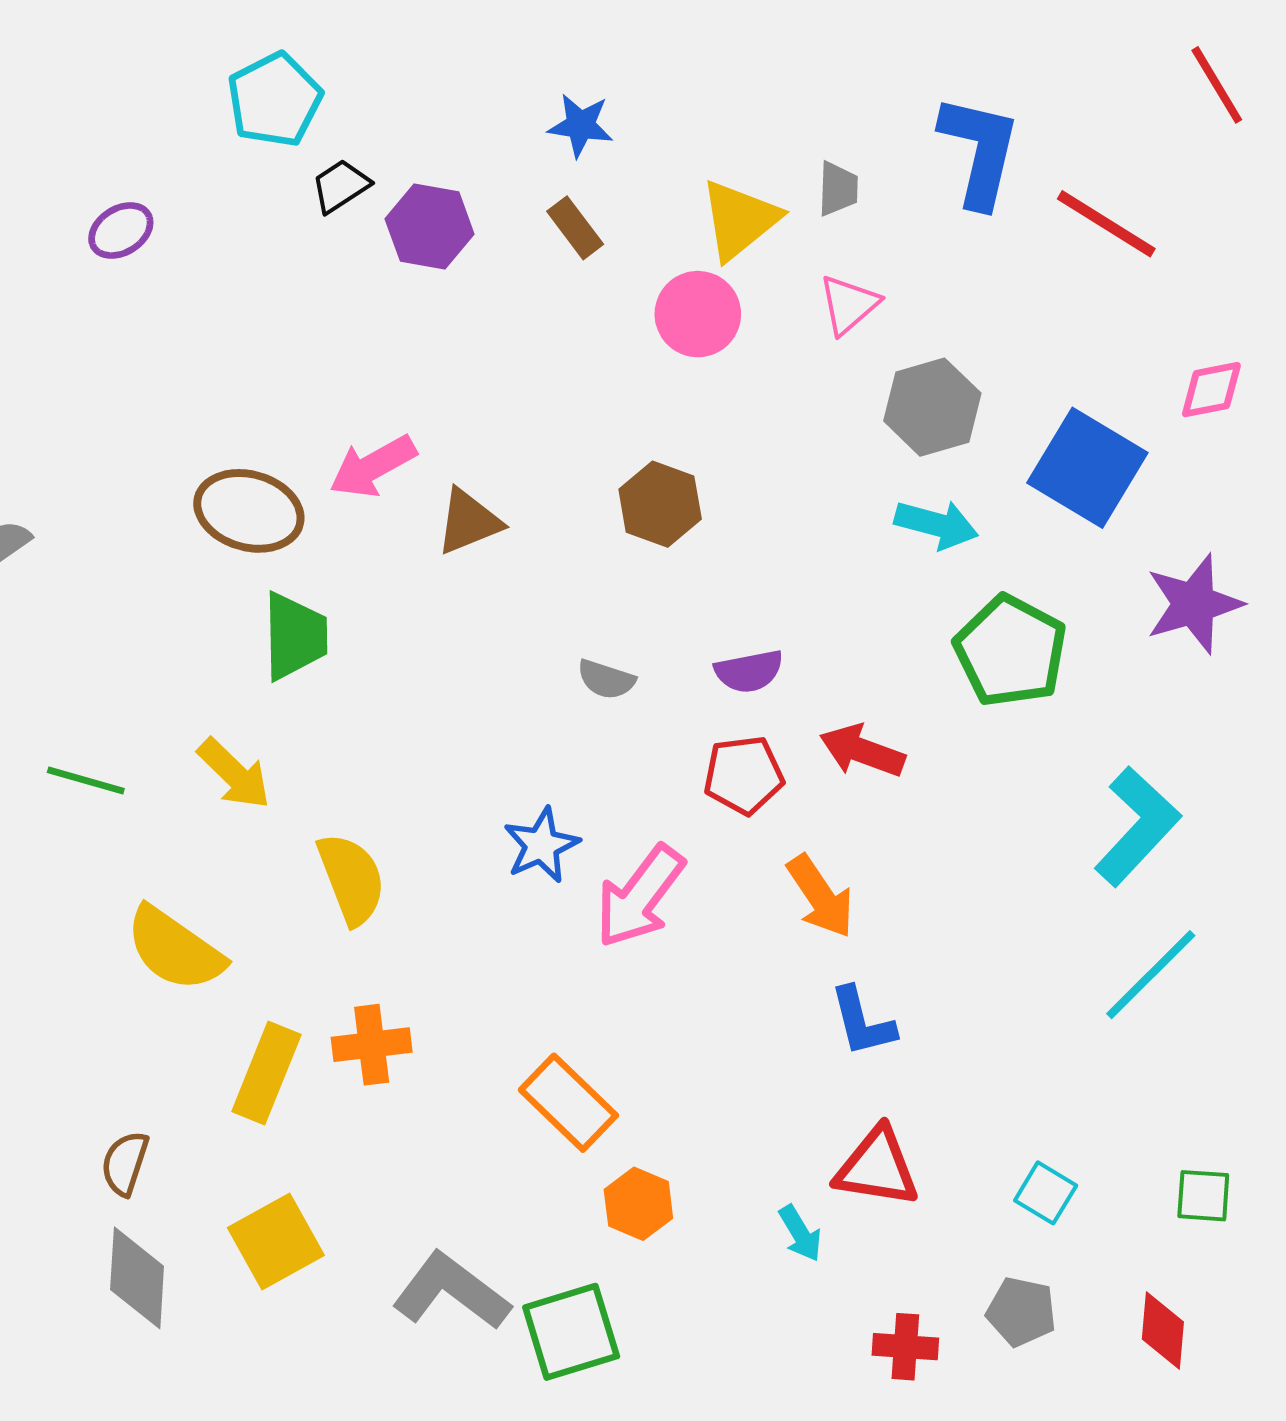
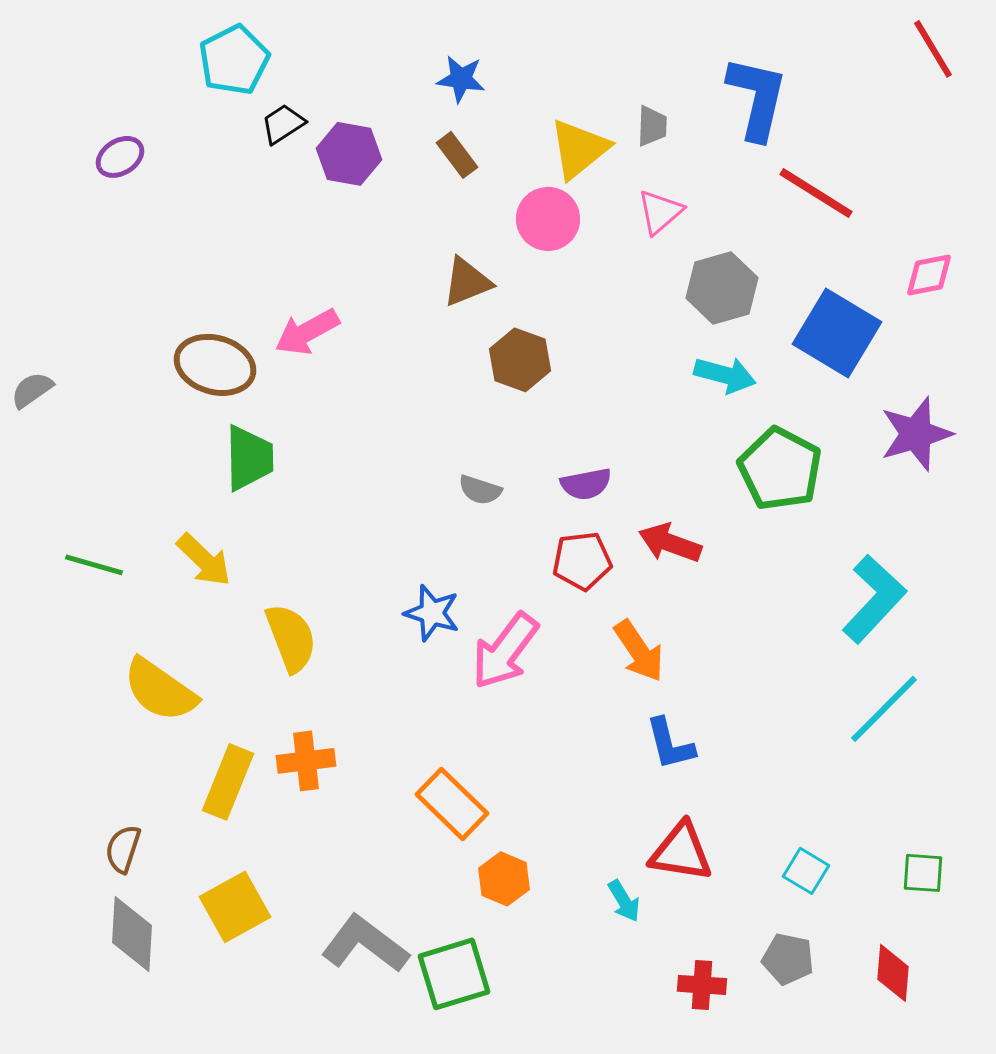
red line: (1106, 224) -> (816, 193), moved
brown triangle: (469, 522) -> (467, 282), moved
blue star: (541, 845) -> (432, 613), turned -30

